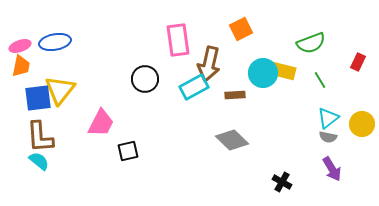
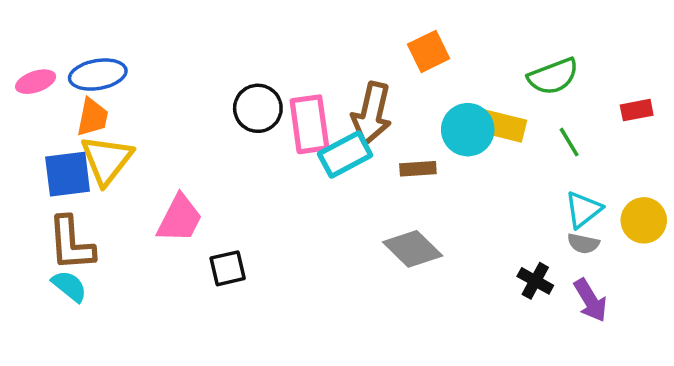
pink rectangle: (178, 40) -> (309, 124), moved
red rectangle: (358, 62) -> (637, 110), turned 54
orange trapezoid: (21, 66) -> (92, 117), moved
black circle: (145, 79) -> (258, 108), moved
black cross: (282, 182) -> (535, 281), moved

